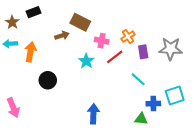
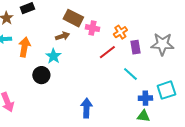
brown arrow: (62, 36) -> (62, 36), moved
pink cross: (102, 41) -> (92, 28), moved
cyan star: (86, 61) -> (53, 56), moved
green triangle: (141, 119) -> (143, 116), moved

